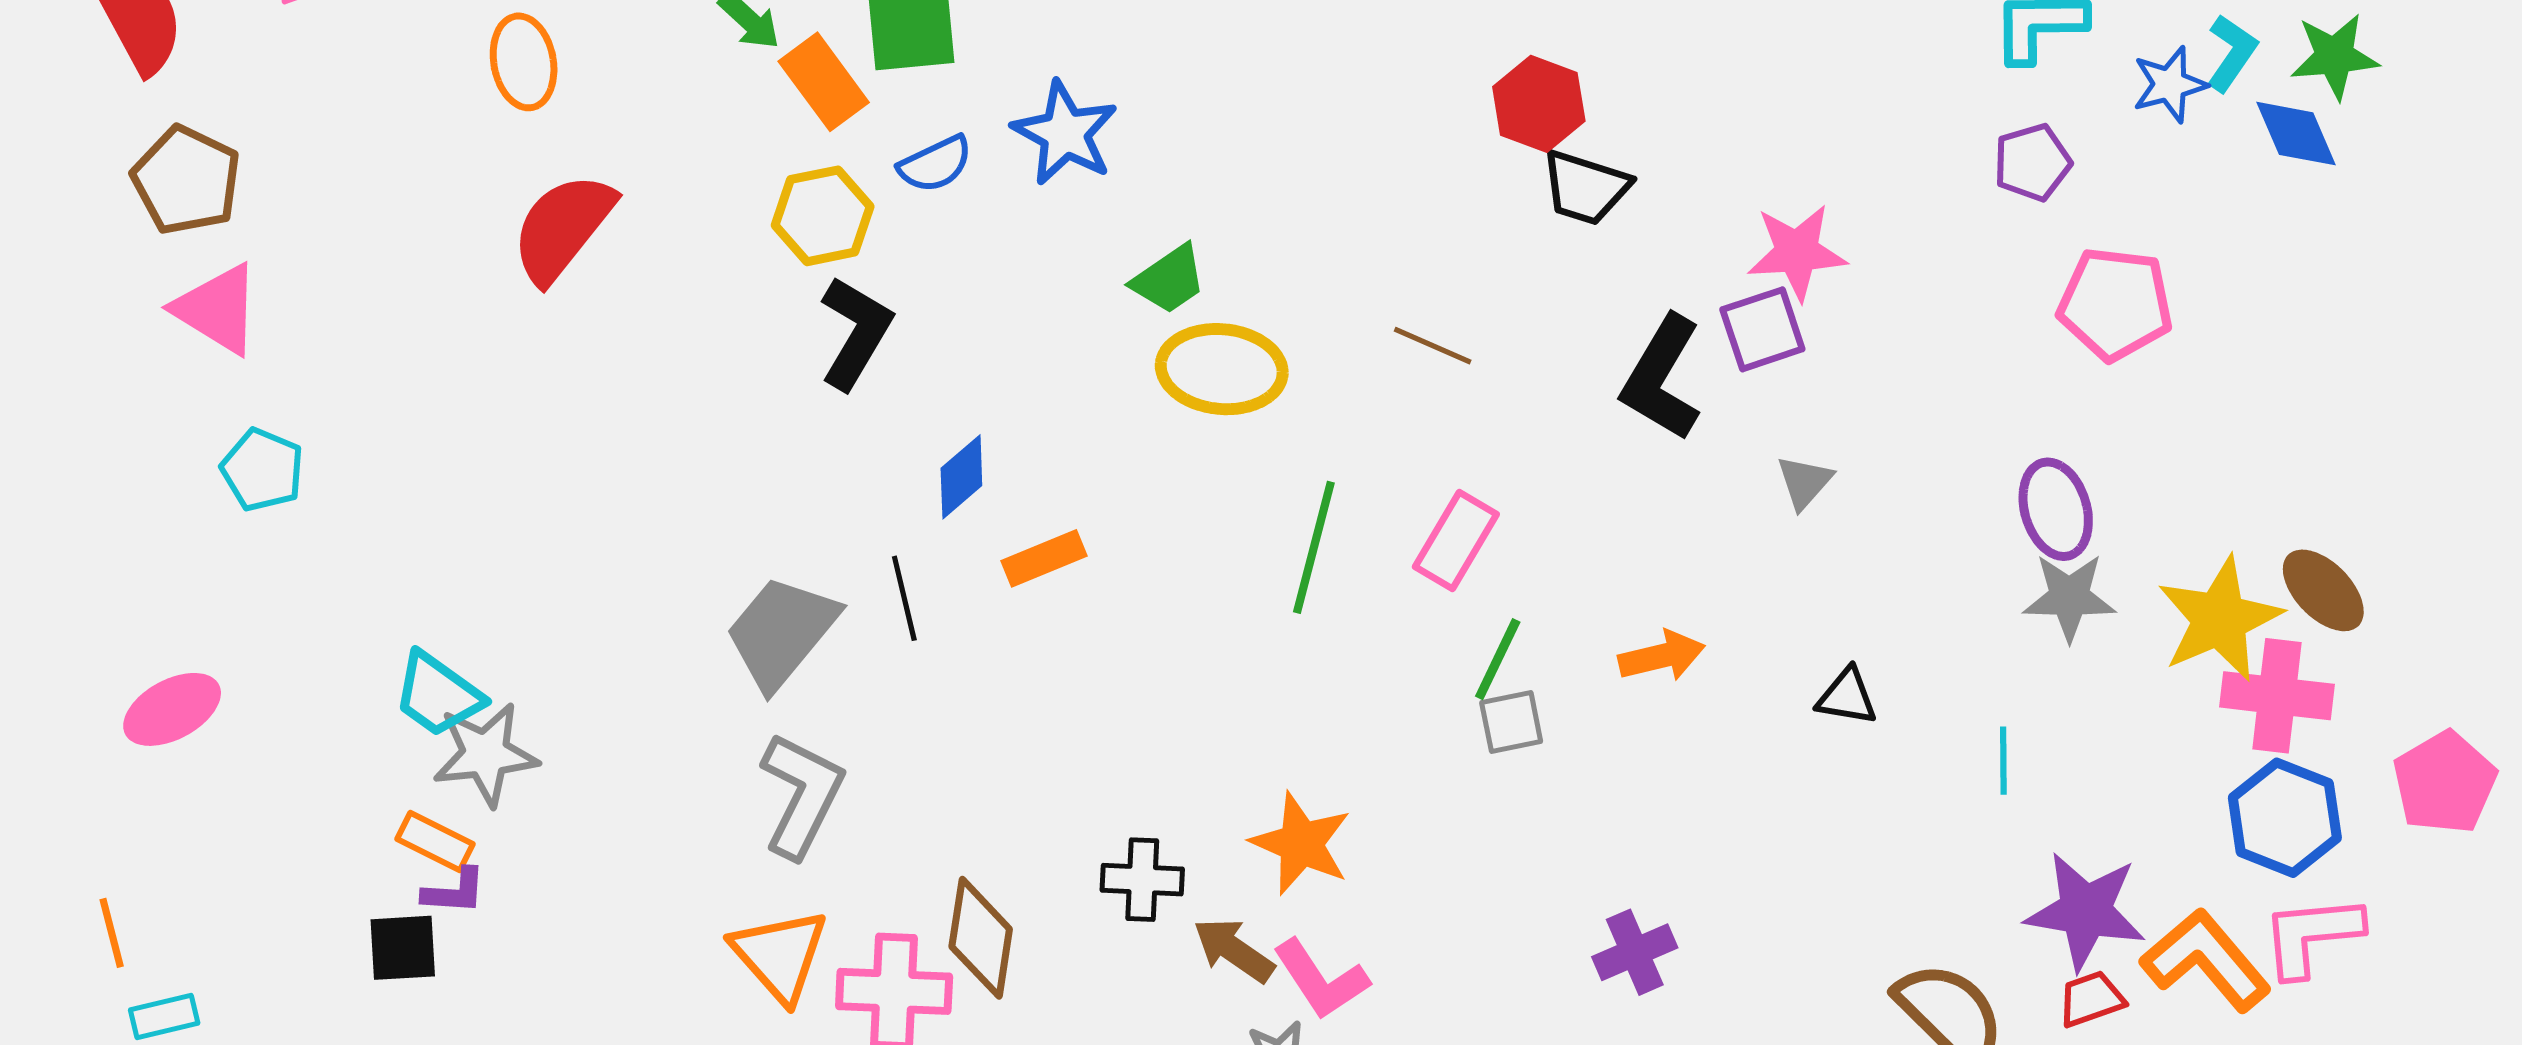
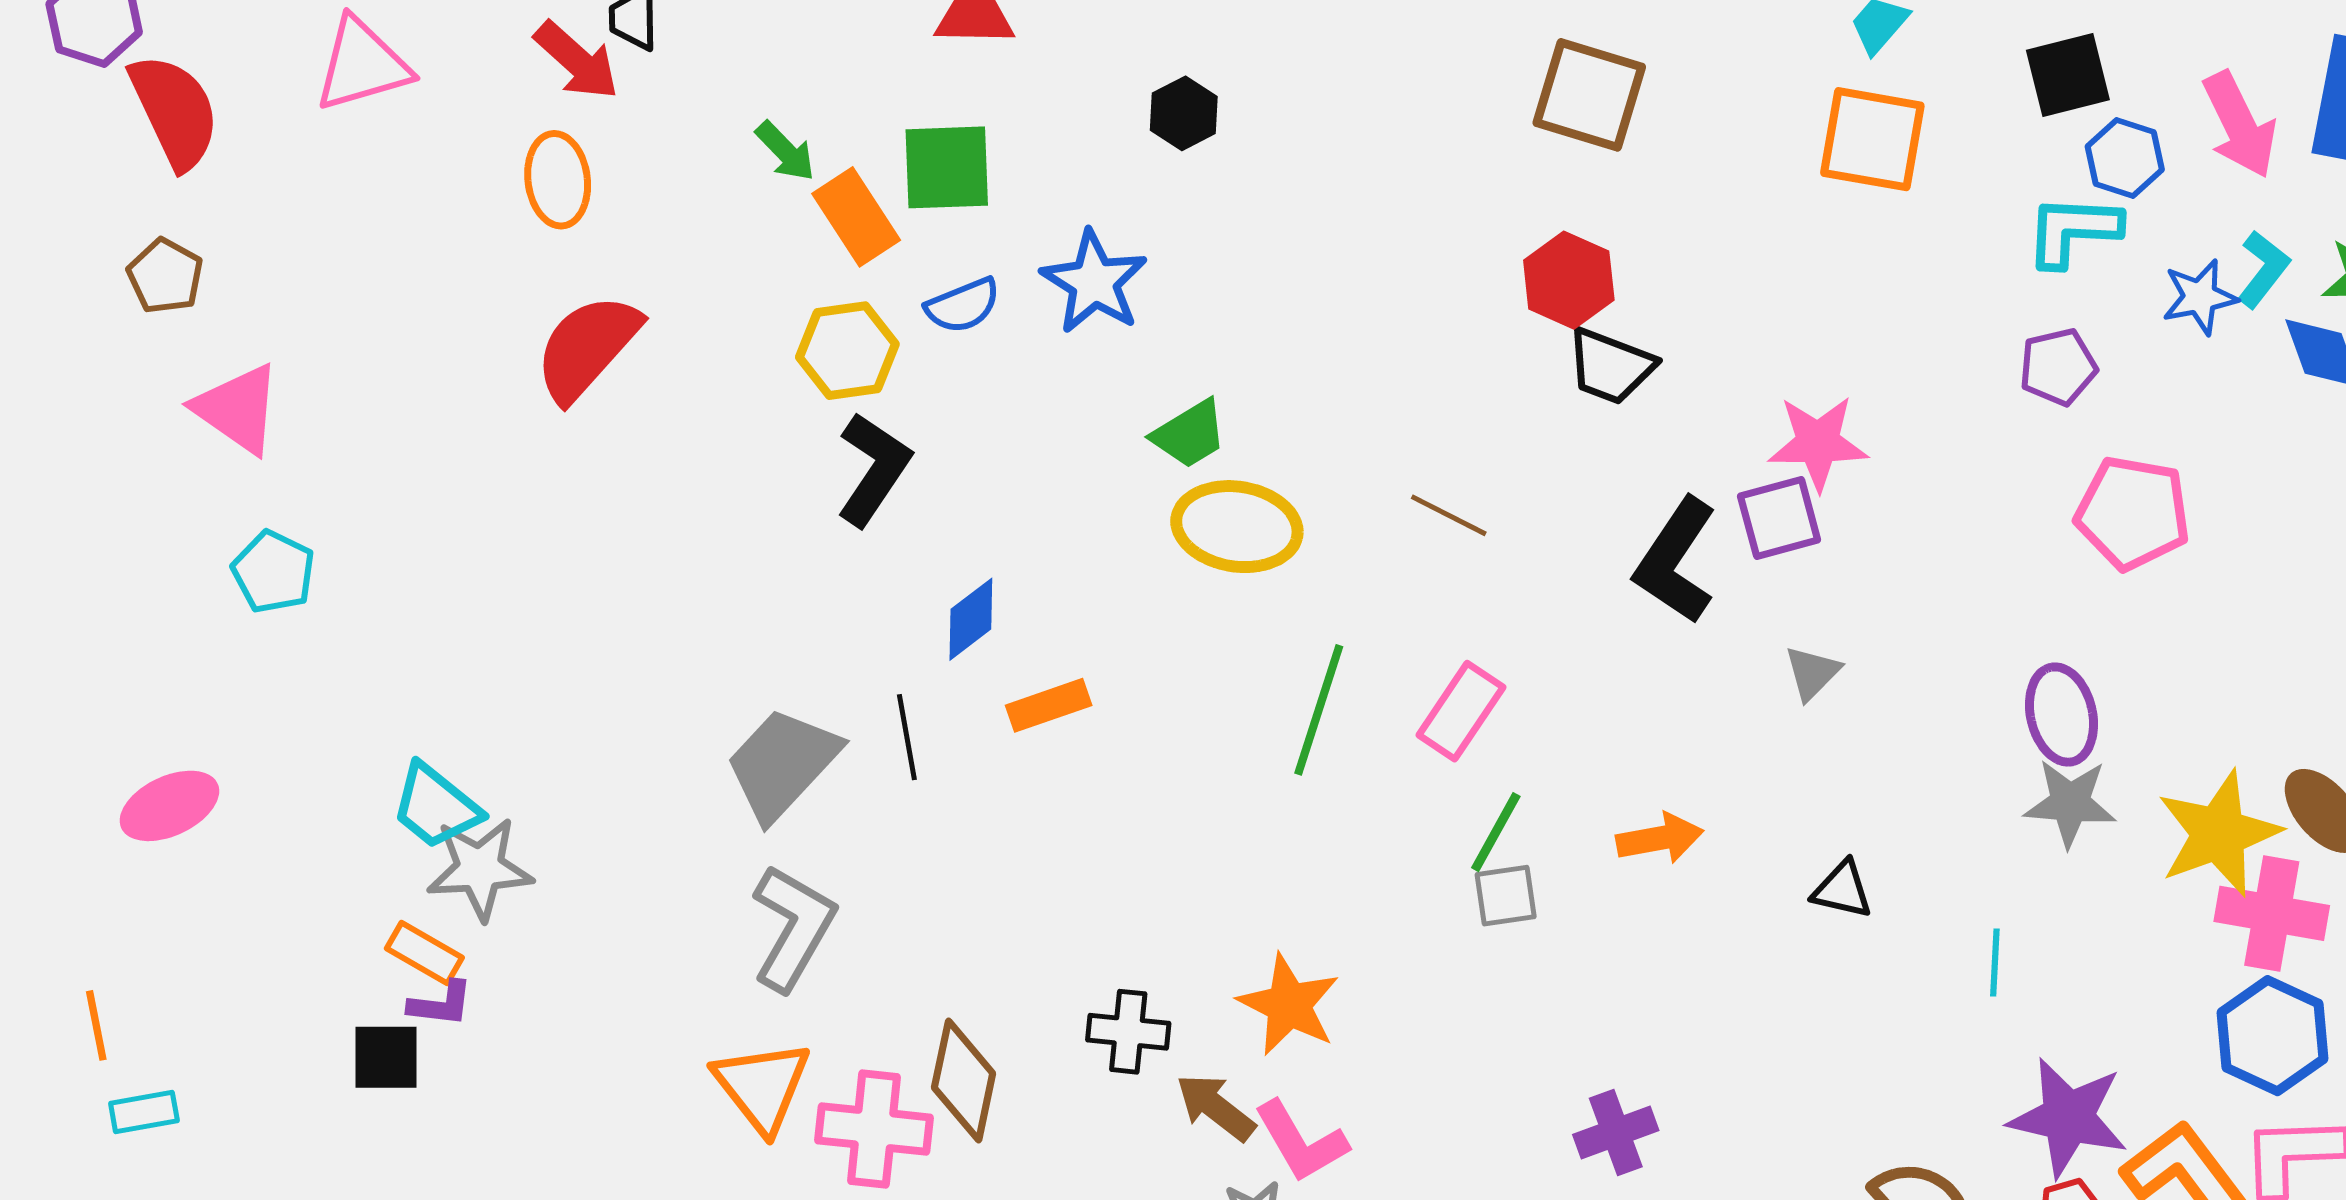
brown pentagon: (186, 180) -> (165, 276), moved, size x0.7

